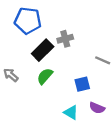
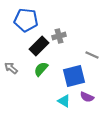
blue square: (82, 84) -> (74, 76), size x1.6

